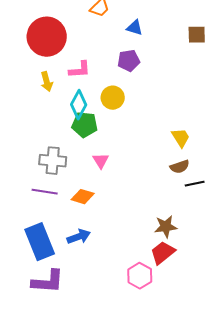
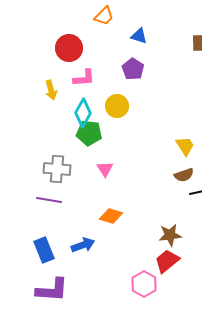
red circle: (47, 37) -> (69, 48), moved, size x0.7
purple pentagon: (129, 61) -> (133, 69), turned -30
orange diamond: (83, 197) -> (111, 216), moved
blue rectangle: (40, 242) -> (44, 250), size x0.7

